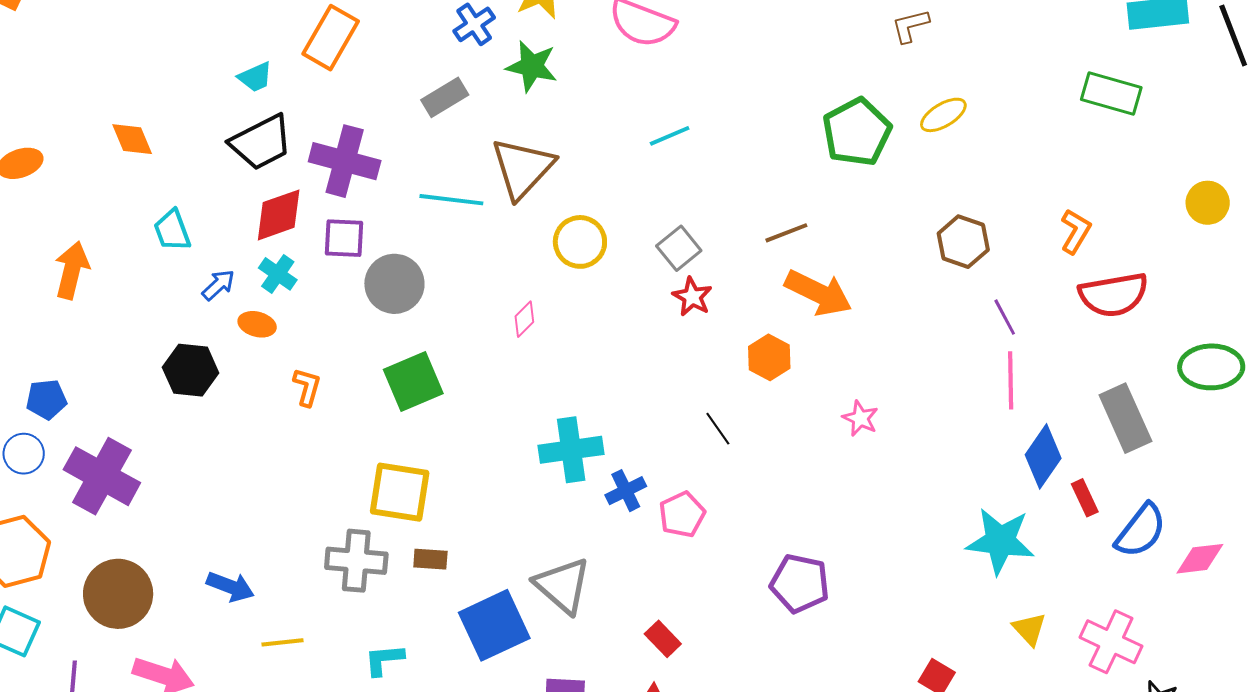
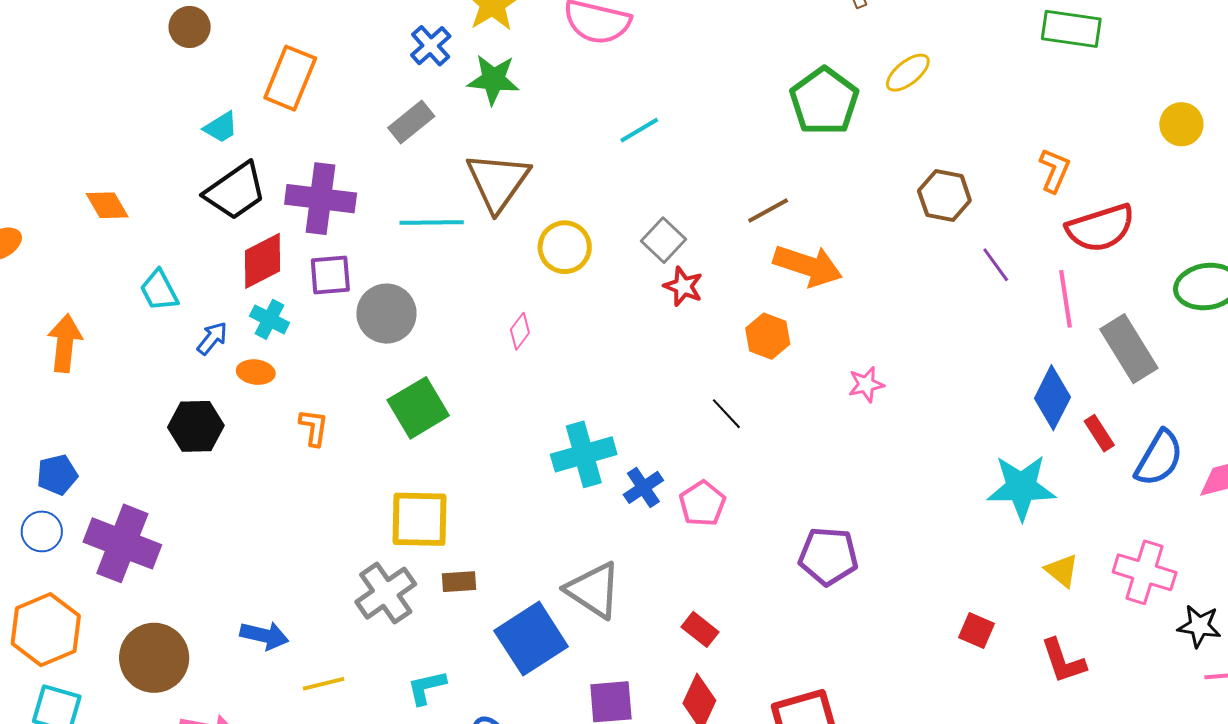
pink line: (1011, 380) -> (1065, 299), moved
pink star: (860, 418) -> (866, 384), turned -30
gray cross: (356, 561) -> (386, 593), turned -32

